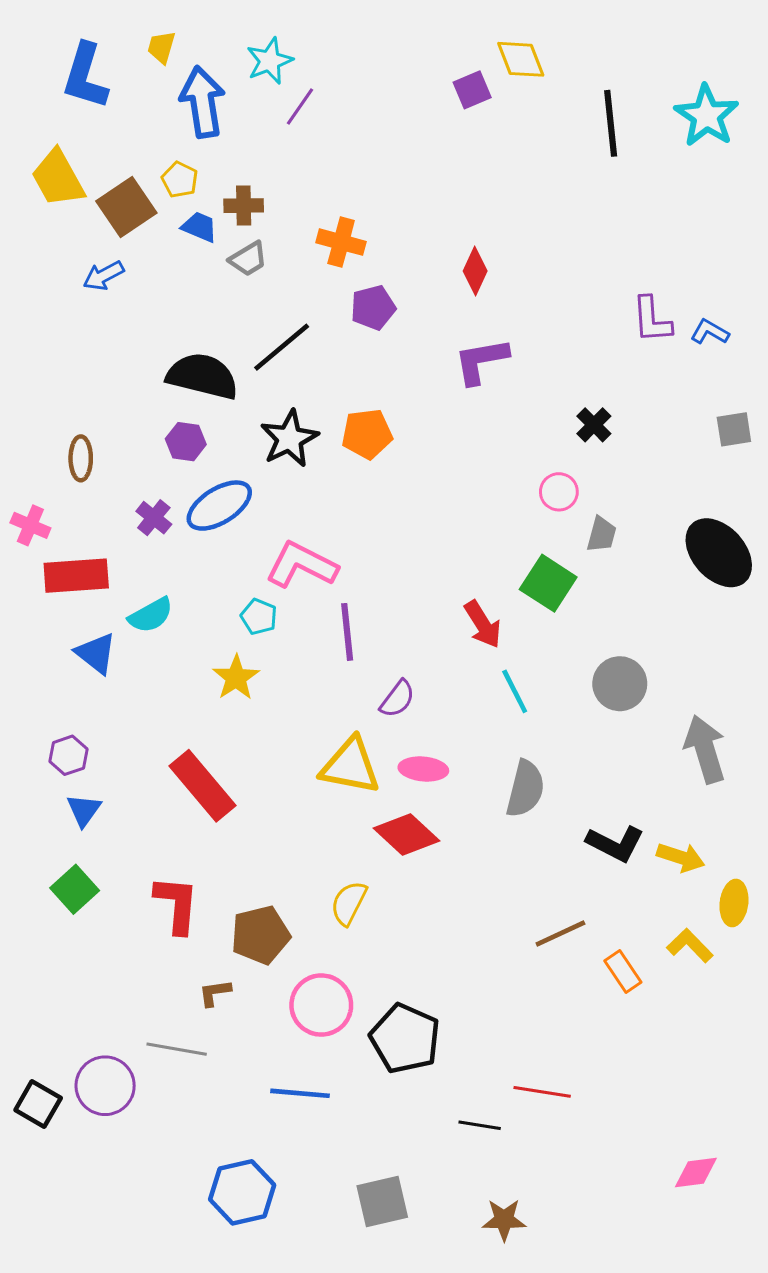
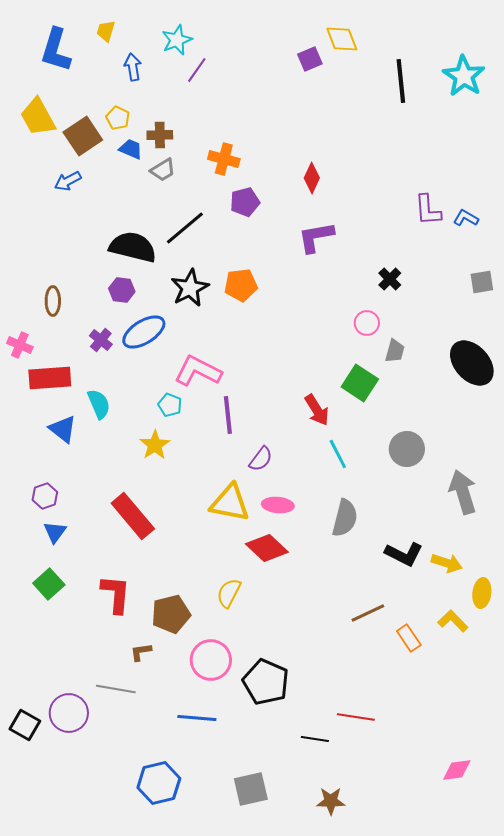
blue arrow: (203, 102) -> (133, 67), size x0.6
cyan semicircle: (151, 615) -> (99, 404), turned -84

